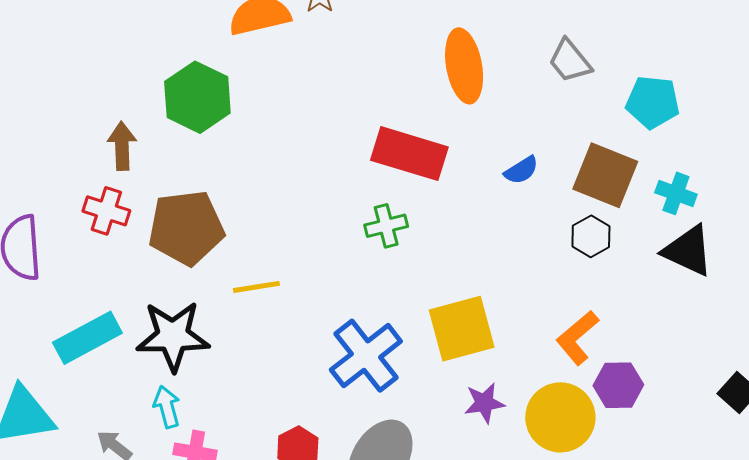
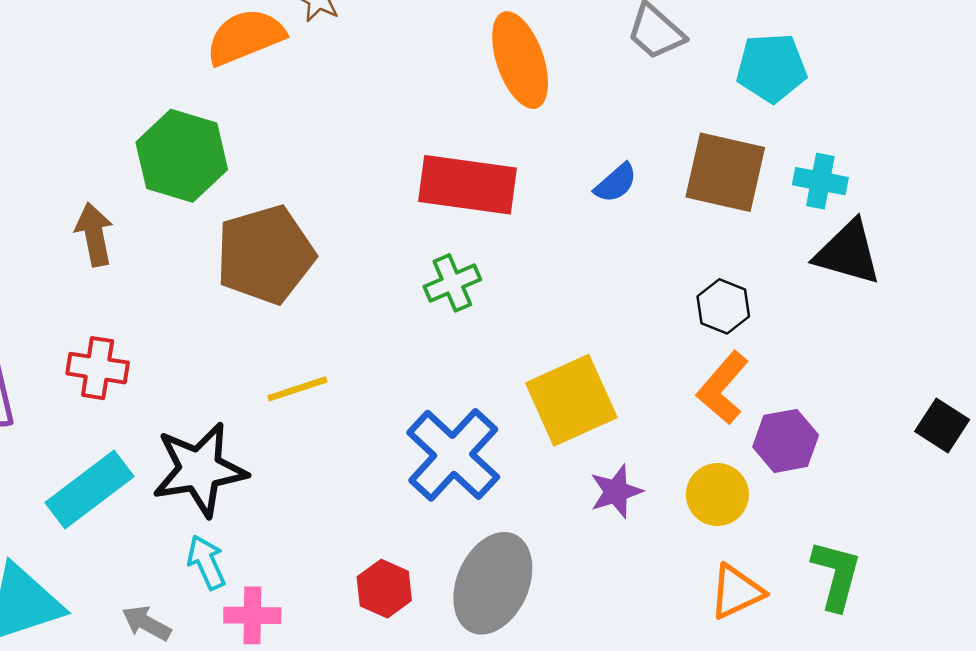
red cross: (106, 211) -> (98, 368), moved
brown pentagon: (186, 228) -> (265, 255), moved
black hexagon: (591, 236) -> (723, 306), moved
yellow circle: (560, 417) -> (717, 495), size x0.7

